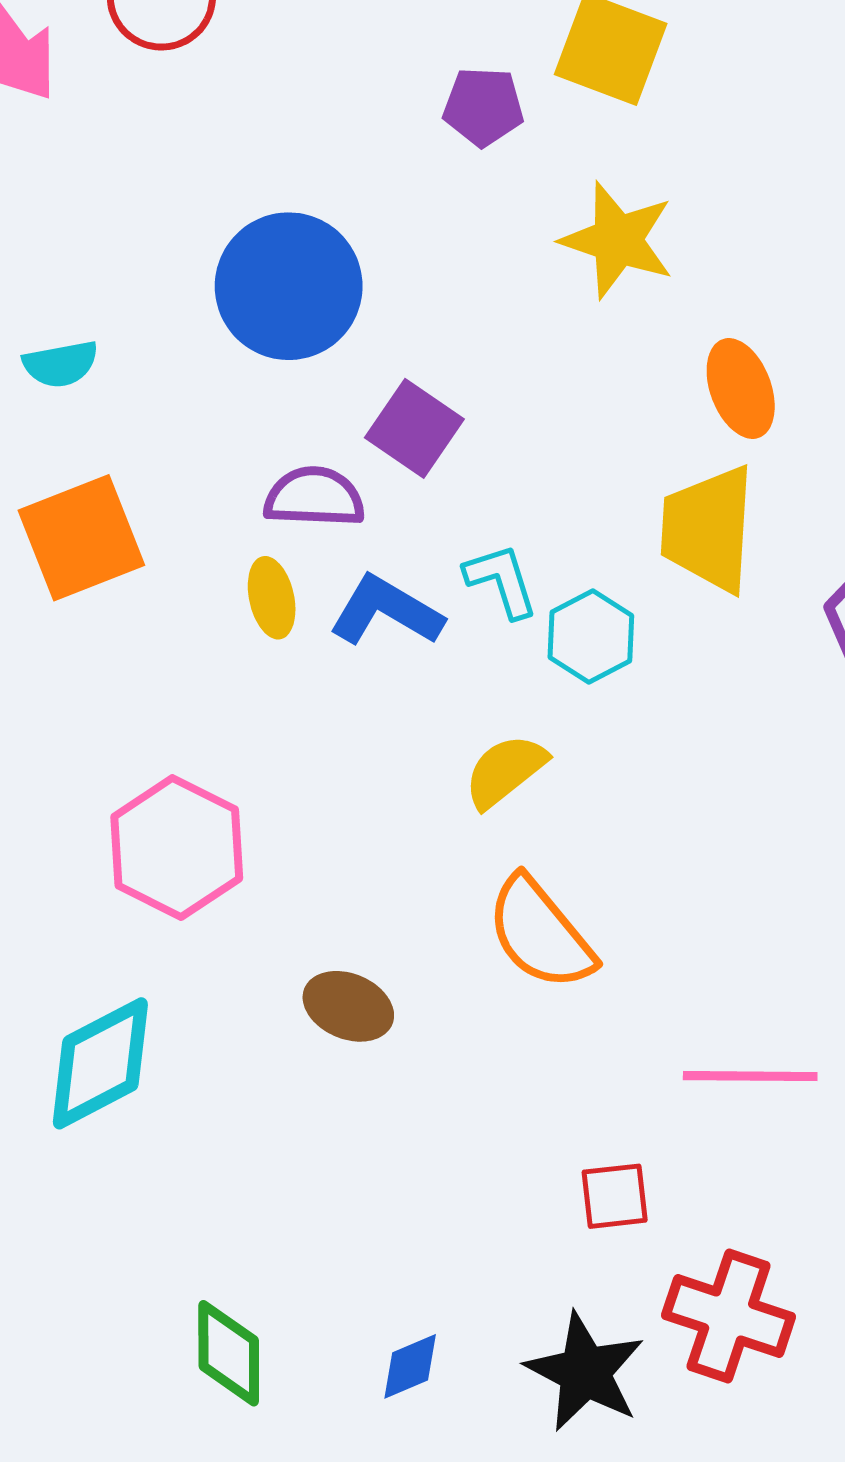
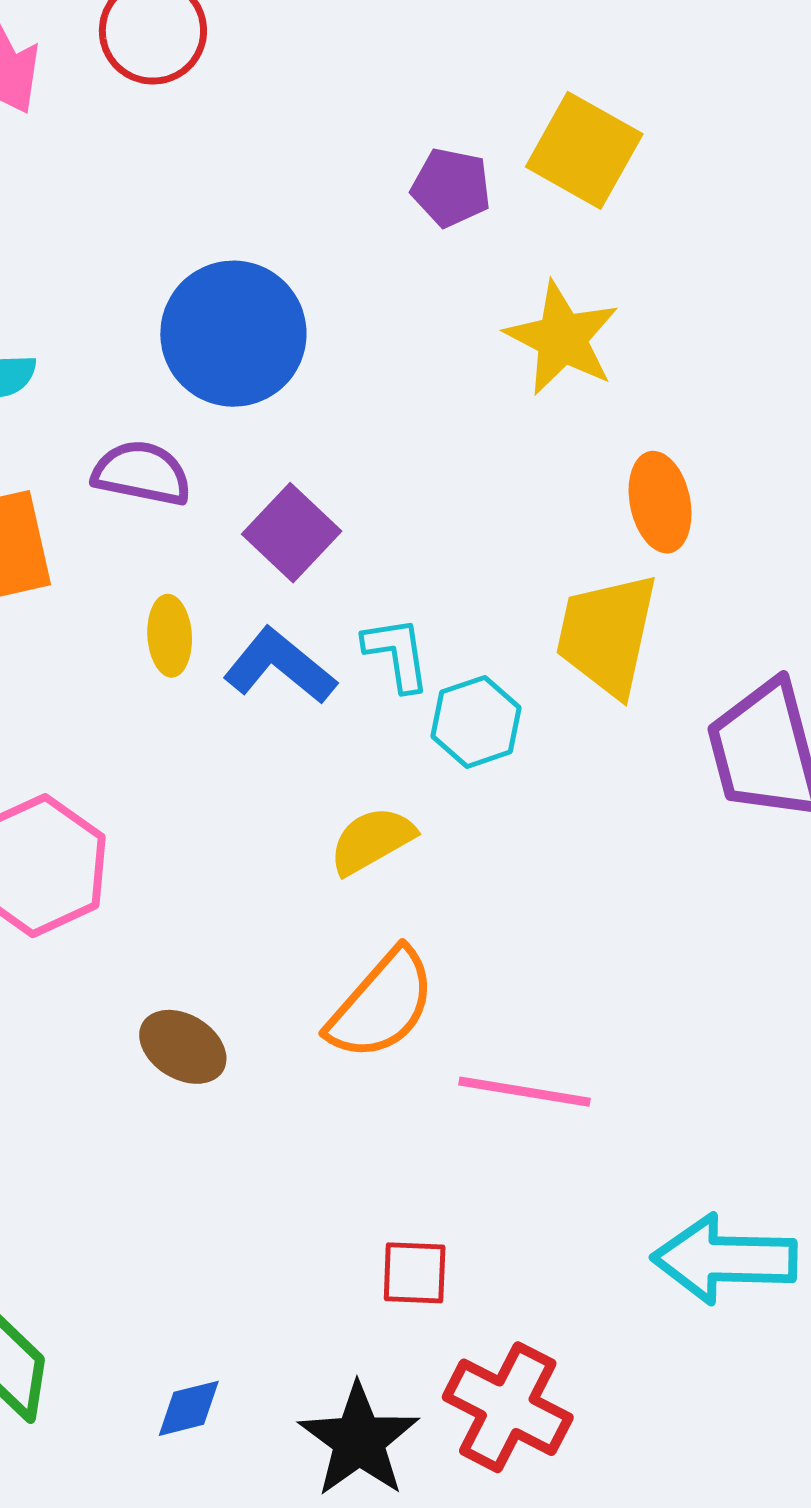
purple square: (414, 428) -> (292, 533), moved
purple semicircle: (314, 497) -> (142, 473), moved
orange semicircle: (540, 933) -> (382, 1005), turned -108
pink line: (750, 1076) -> (524, 1092), moved

